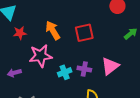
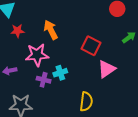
red square: (84, 33) -> (91, 46), moved, turned 36
purple cross: (84, 69) -> (44, 80), moved

